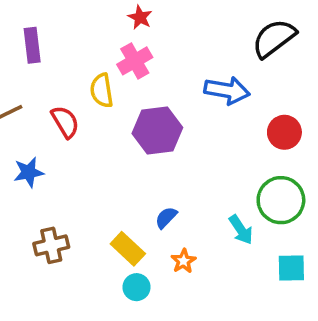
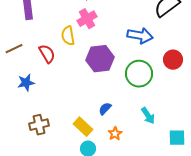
green circle: (281, 200) -> (139, 74), moved

